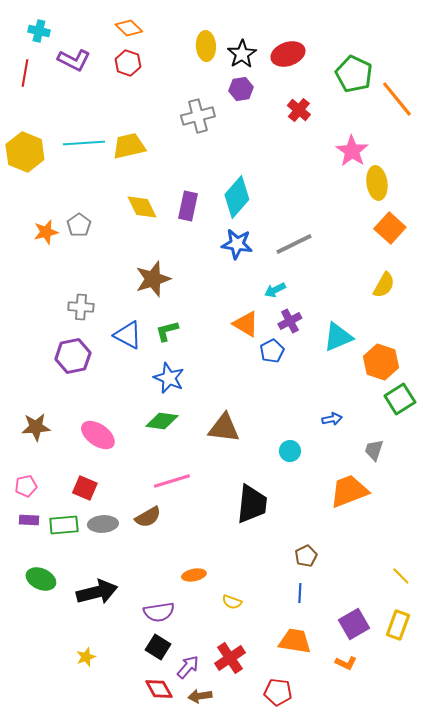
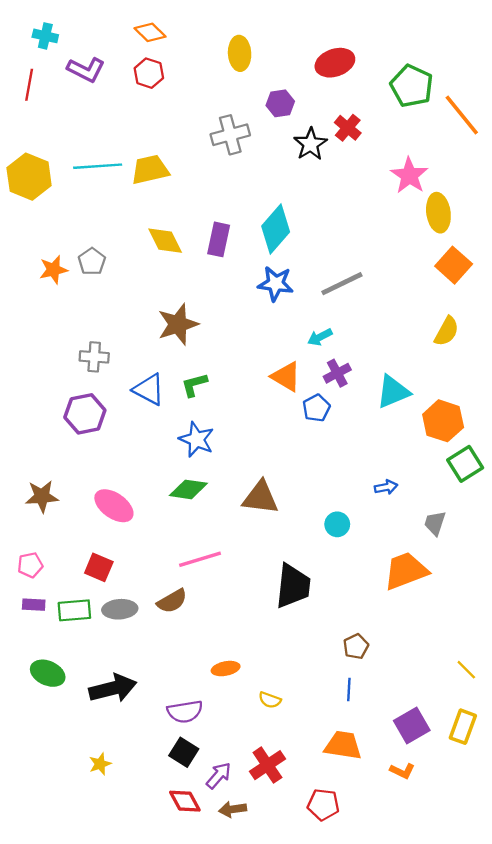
black star: (242, 54) -> (310, 144), moved

